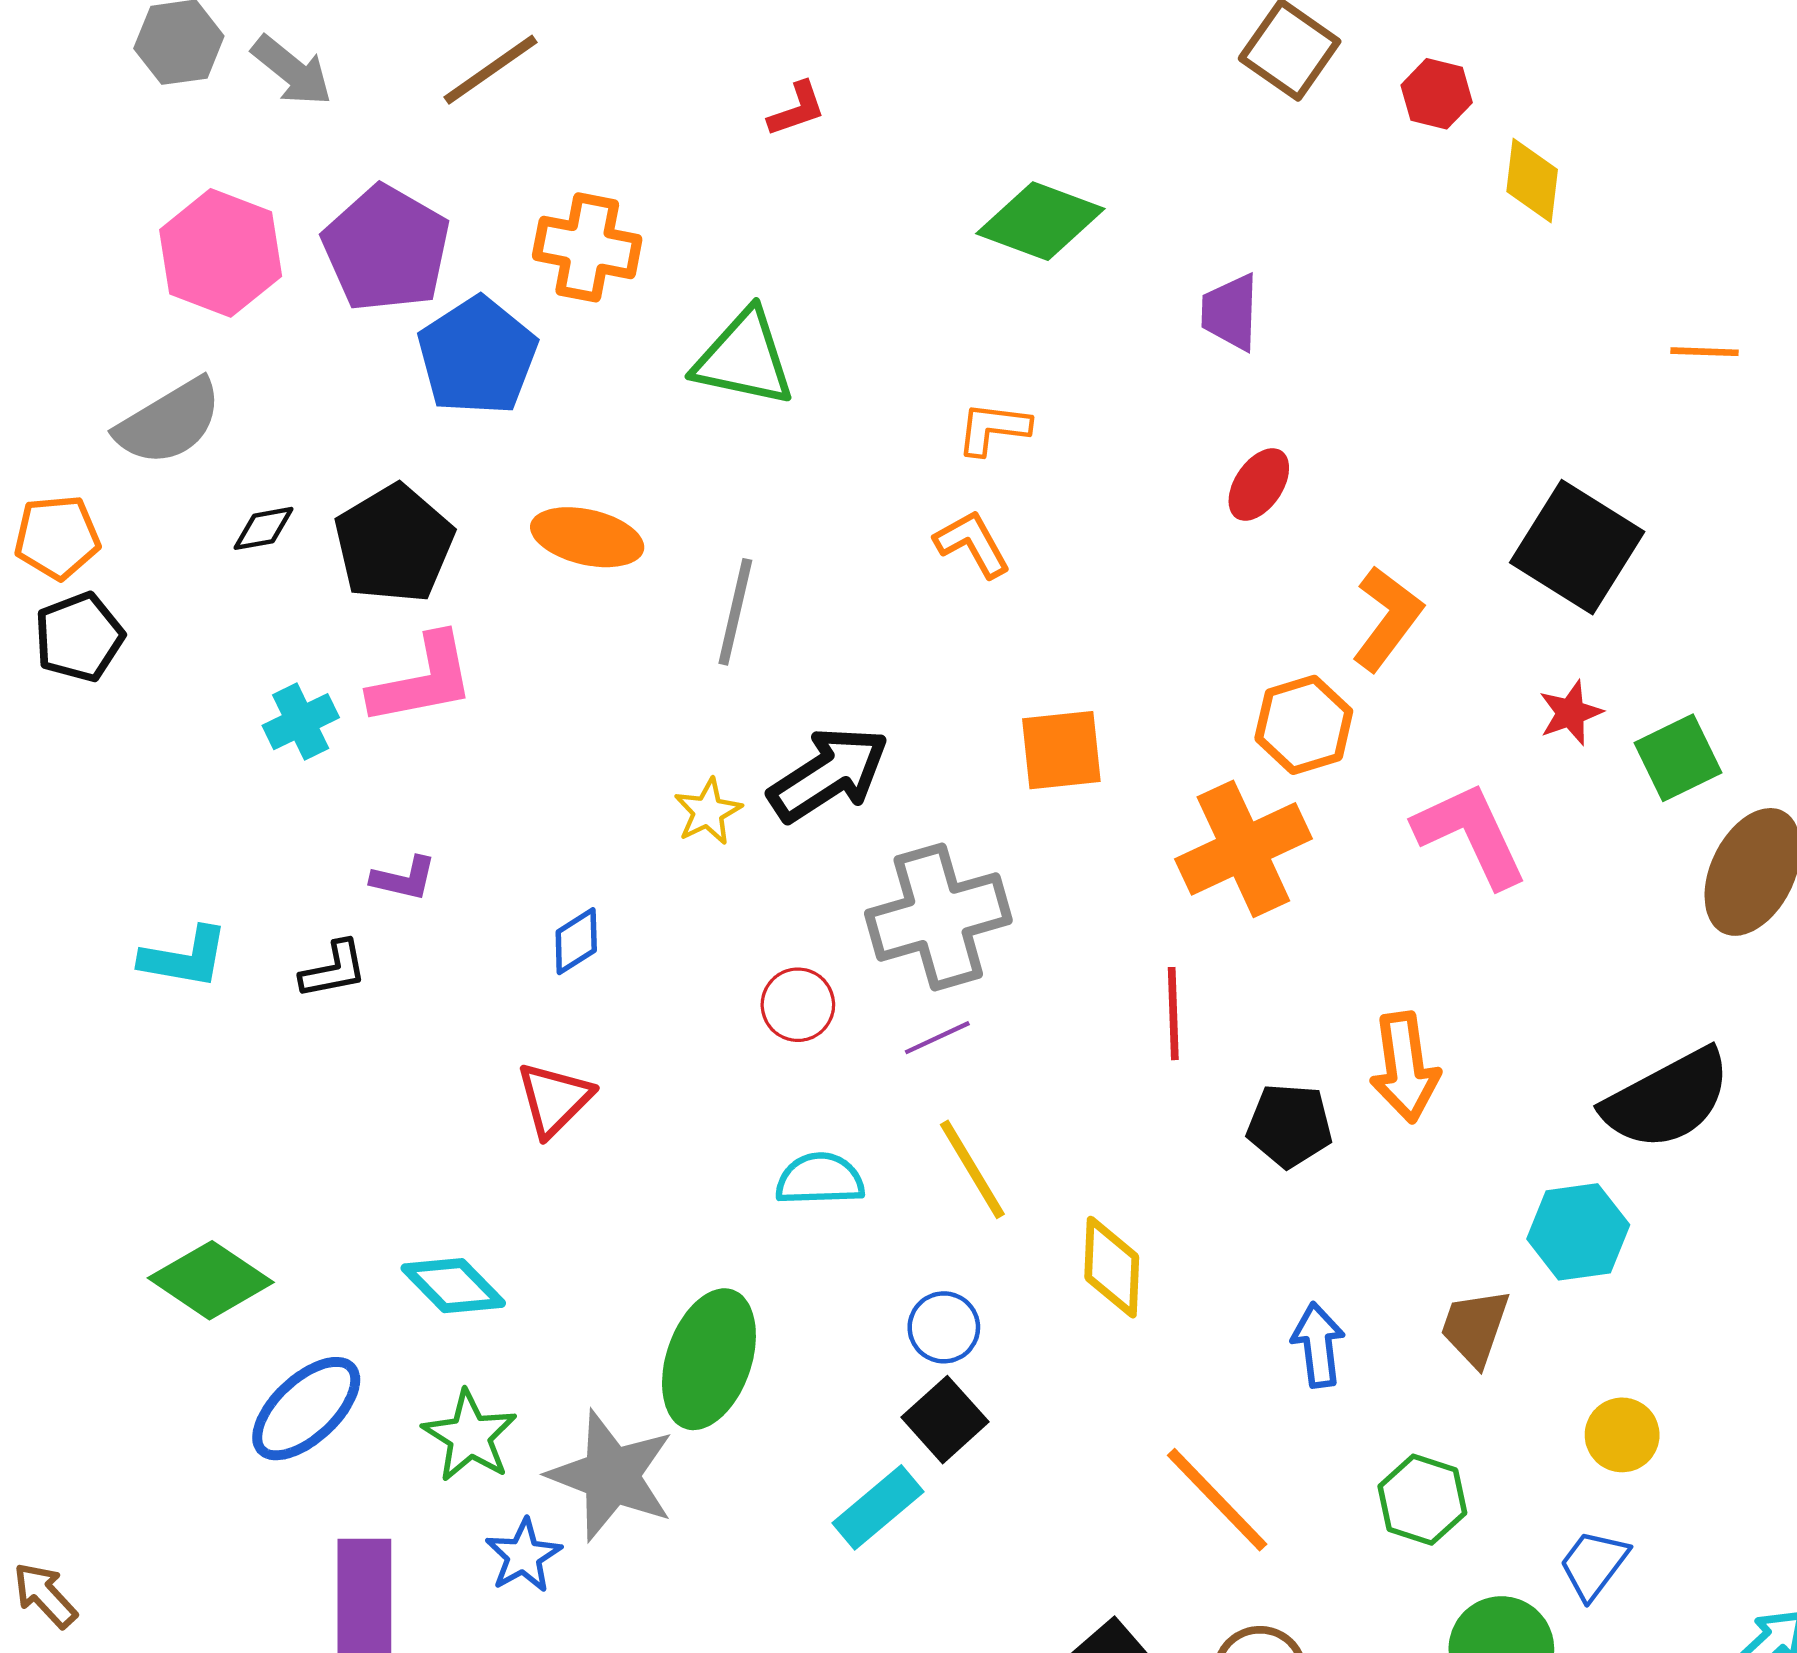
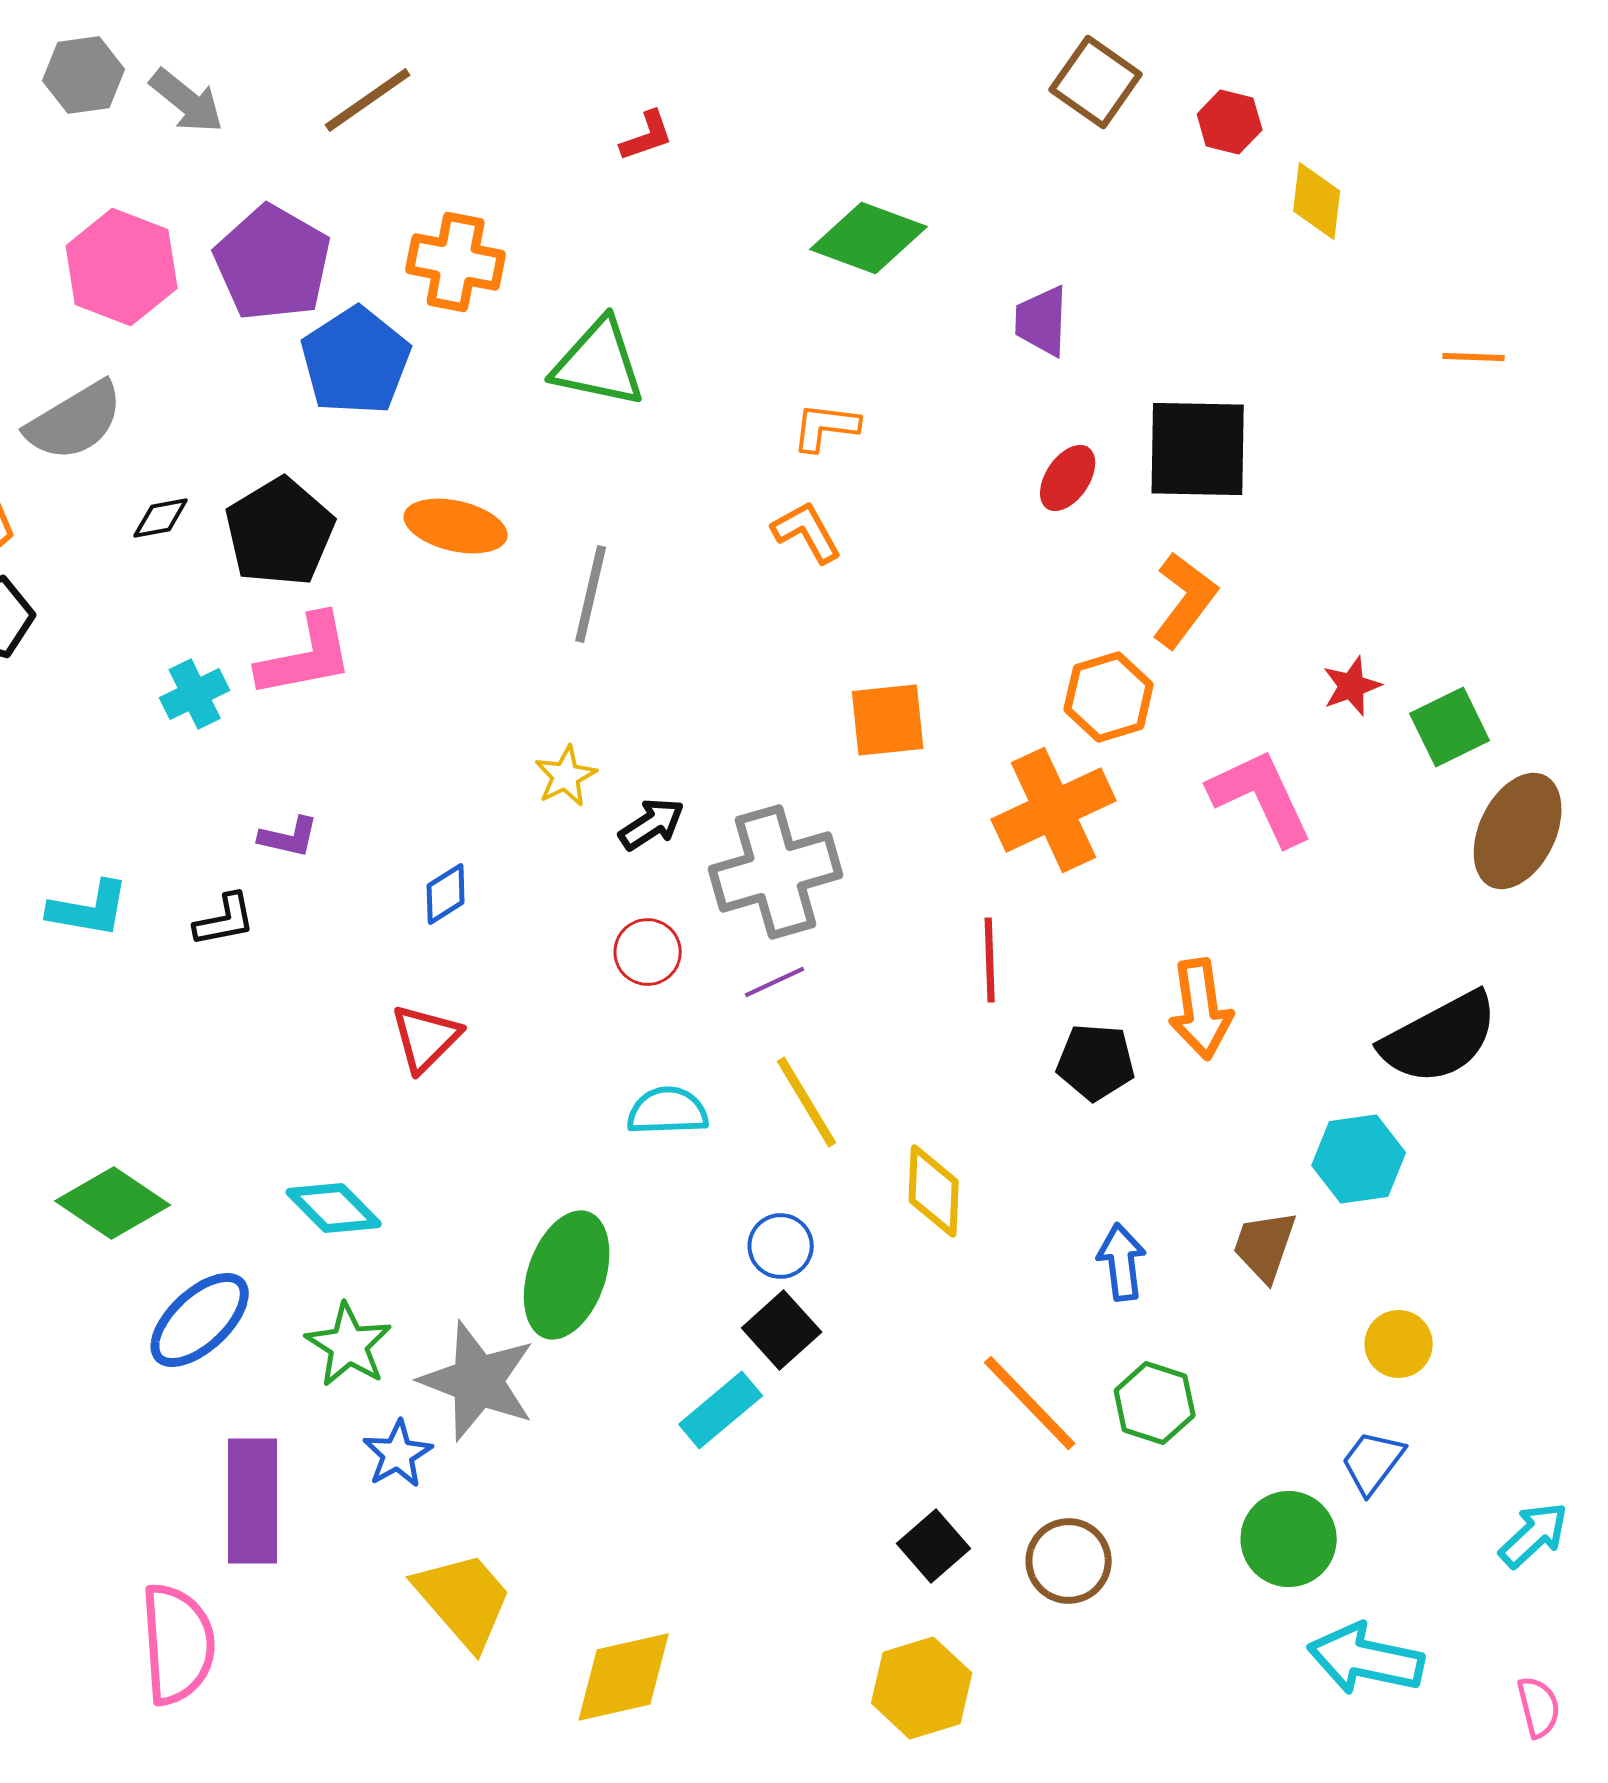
black square: (1577, 547) -> (1198, 449), moved, turned -31
black arrow: (829, 774) -> (652, 824), moved, size x0.6
green hexagon: (1422, 1500) -> (1155, 1403), moved

